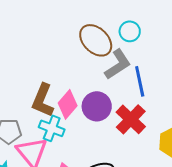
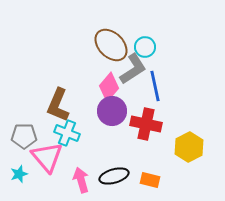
cyan circle: (130, 31) -> (145, 47), moved
pink diamond: (68, 104) -> (109, 87), moved
red cross: (131, 119) -> (146, 124), turned -32

